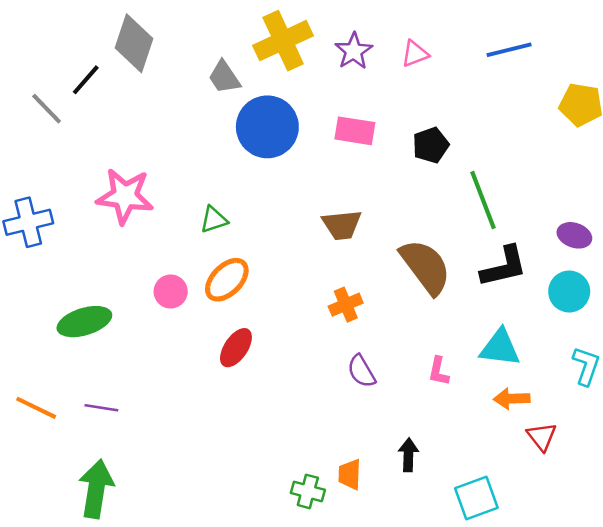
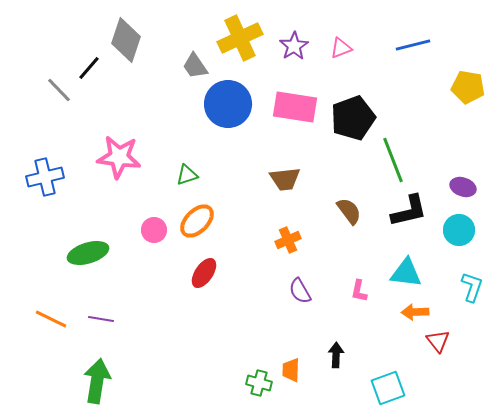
pink rectangle: (355, 131) -> (295, 107), size x1.4
black pentagon: (431, 145) -> (353, 118), size x1.6
brown semicircle: (425, 267) -> (349, 211), size x0.6

